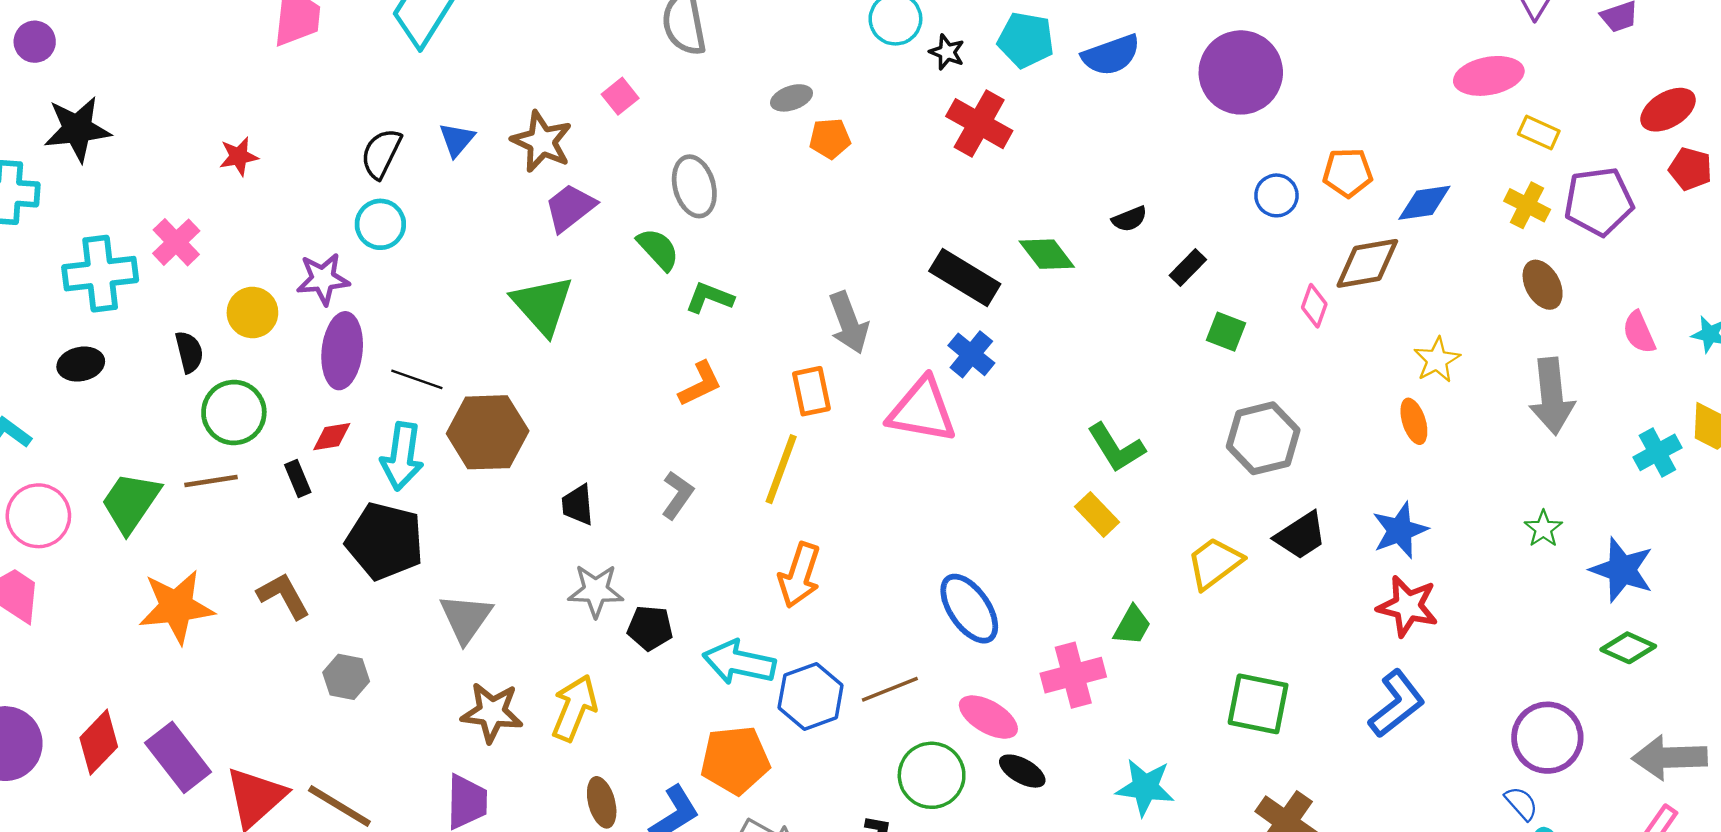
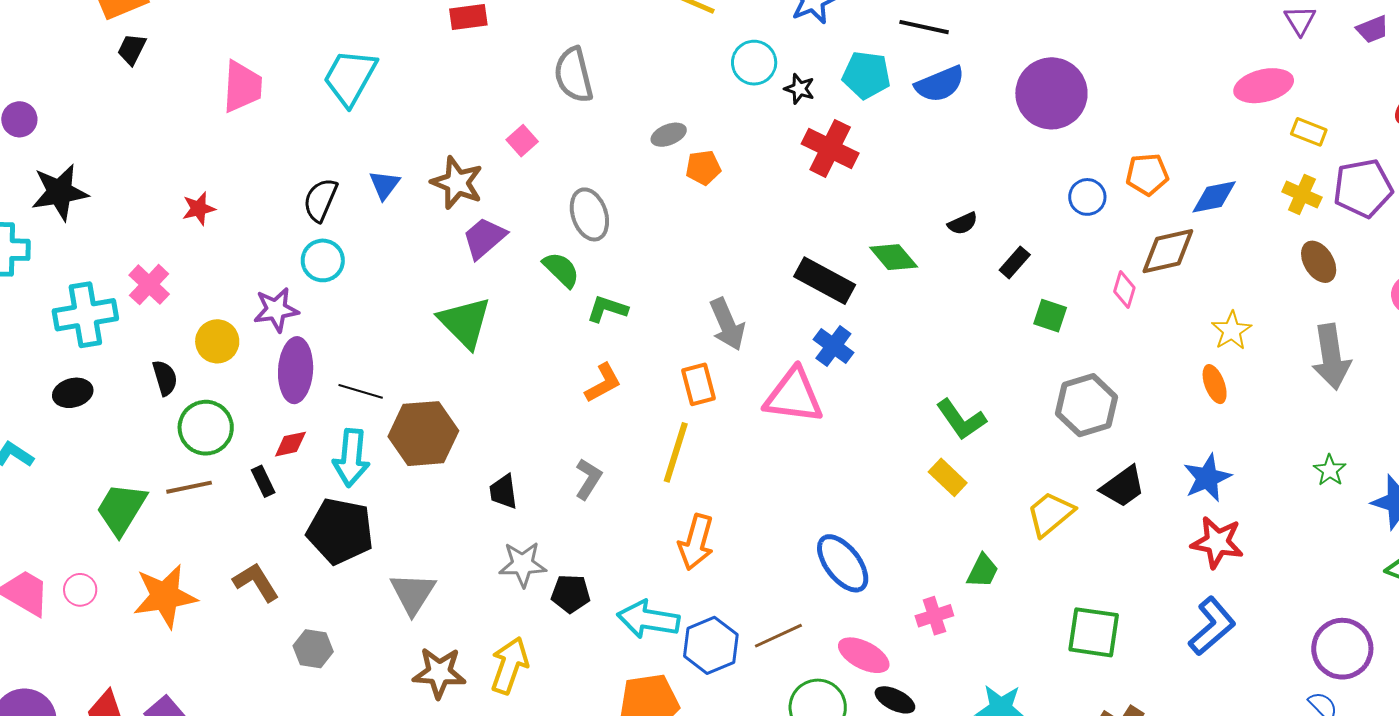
pink circle: (38, 516) -> (80, 590), moved, size x0.6
pink cross: (1073, 675) -> (934, 616), size x0.7

